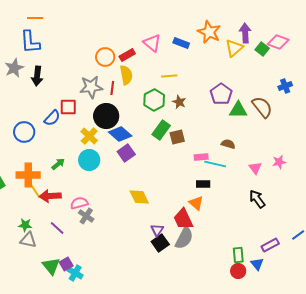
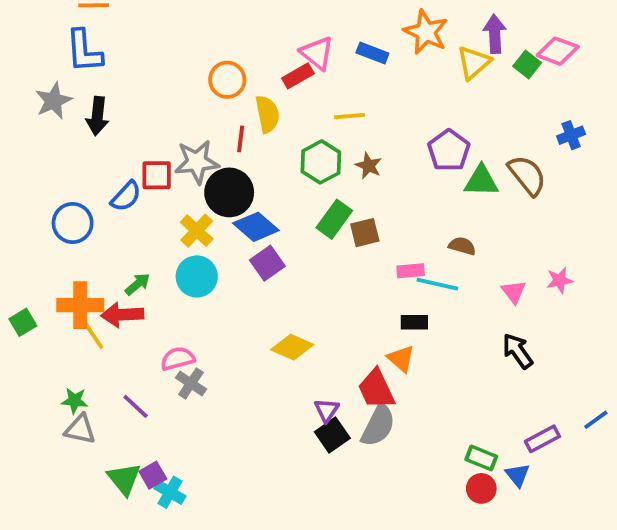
red rectangle: (127, 55) -> (298, 76), moved
gray star: (91, 87) -> (197, 162), moved
red arrow: (50, 196) -> (122, 315), moved
yellow diamond: (139, 197) -> (292, 347), turned -40
green rectangle: (238, 255) -> (481, 458), turned -63

